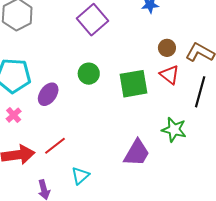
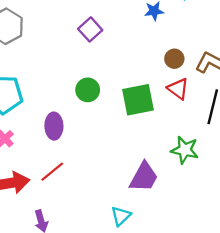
purple square: (93, 20) -> (90, 29), size x0.7
purple ellipse: (48, 94) -> (54, 126), moved, turned -35
cyan triangle: (80, 176) -> (121, 216), moved

